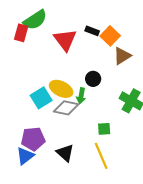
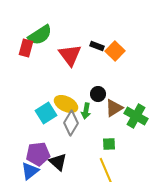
brown triangle: (122, 56) -> (114, 108), moved
gray diamond: (66, 108) -> (71, 123), turned -70
black triangle: (65, 153) -> (58, 162), moved

